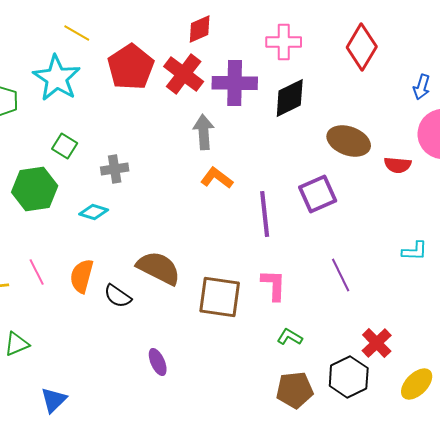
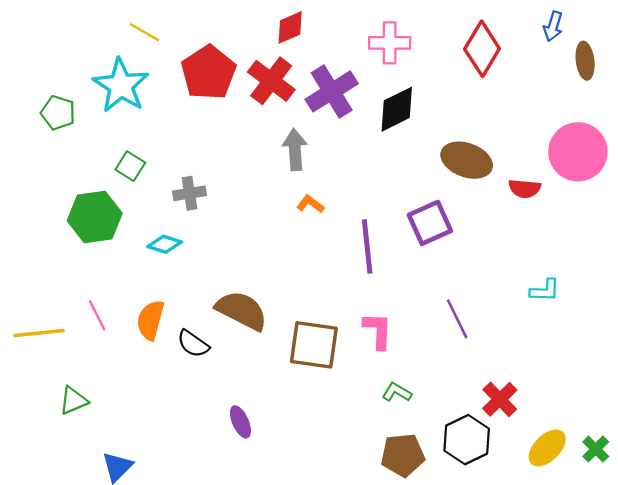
purple cross: (235, 83) -> (332, 91), turned -33
blue arrow: (422, 87) -> (553, 26), moved
orange L-shape: (217, 178) -> (310, 204), size x0.7

